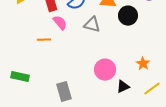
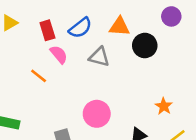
orange line: (44, 40) -> (39, 76), turned 40
pink circle: (105, 70) -> (97, 114), moved

